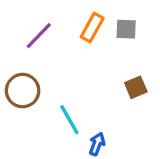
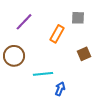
orange rectangle: (92, 27) -> (57, 34), moved
cyan line: (69, 120) -> (43, 74), turned -66

